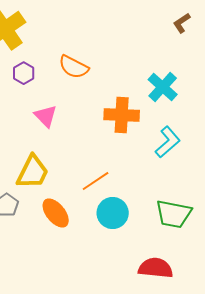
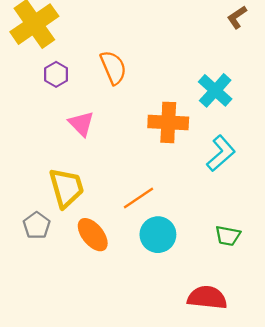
orange semicircle: (74, 67) -> (113, 68), turned -140
yellow trapezoid: (33, 172) -> (66, 188), turned -42
green trapezoid: (174, 214) -> (228, 236), size x0.6

